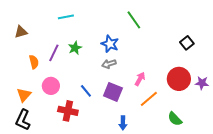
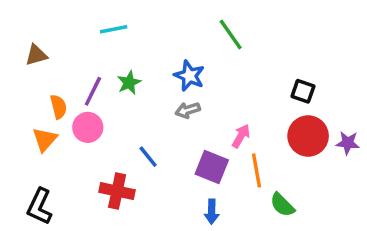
black square: (187, 43) -> (303, 91), moved, turned -32
pink circle: (51, 86) -> (88, 127), moved
purple square: (113, 92) -> (212, 167), moved
orange triangle: (24, 95) -> (45, 139), moved
orange line: (149, 99) -> (256, 170), turned -60
green semicircle: (175, 119) -> (282, 205), moved

